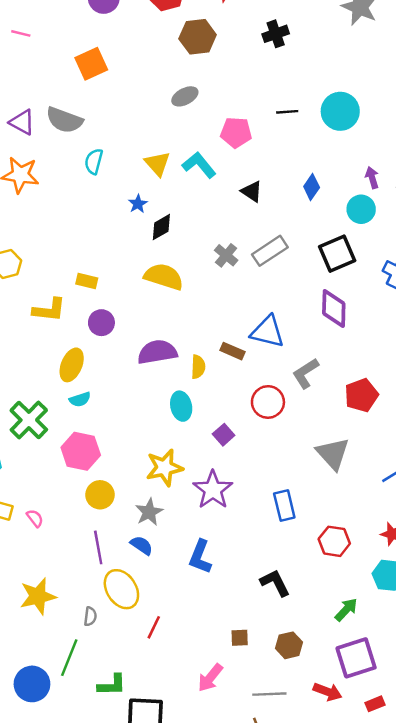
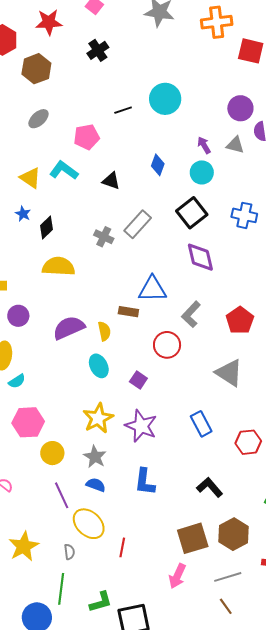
brown square: (240, 638) -> (193, 538), size x2.0
brown hexagon: (289, 645) -> (233, 534), size x1.4

